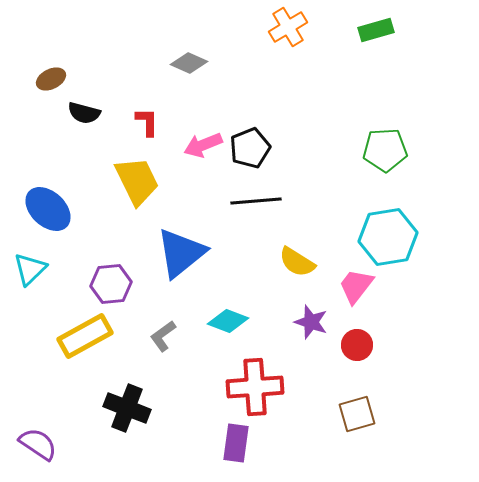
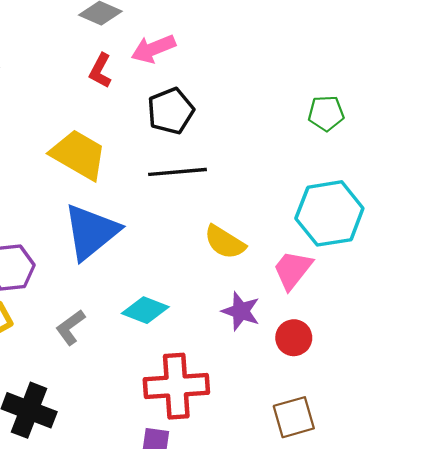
red L-shape: (147, 122) -> (100, 71), moved, turned -152
pink arrow: (203, 145) -> (153, 49), moved
green pentagon: (385, 150) -> (326, 113), size x0.7
yellow trapezoid: (137, 181) -> (79, 155), moved, turned -34

